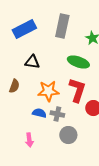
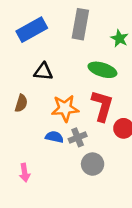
gray cross: (57, 114) -> (78, 137), turned -32
pink arrow: (29, 140) -> (25, 173), moved

